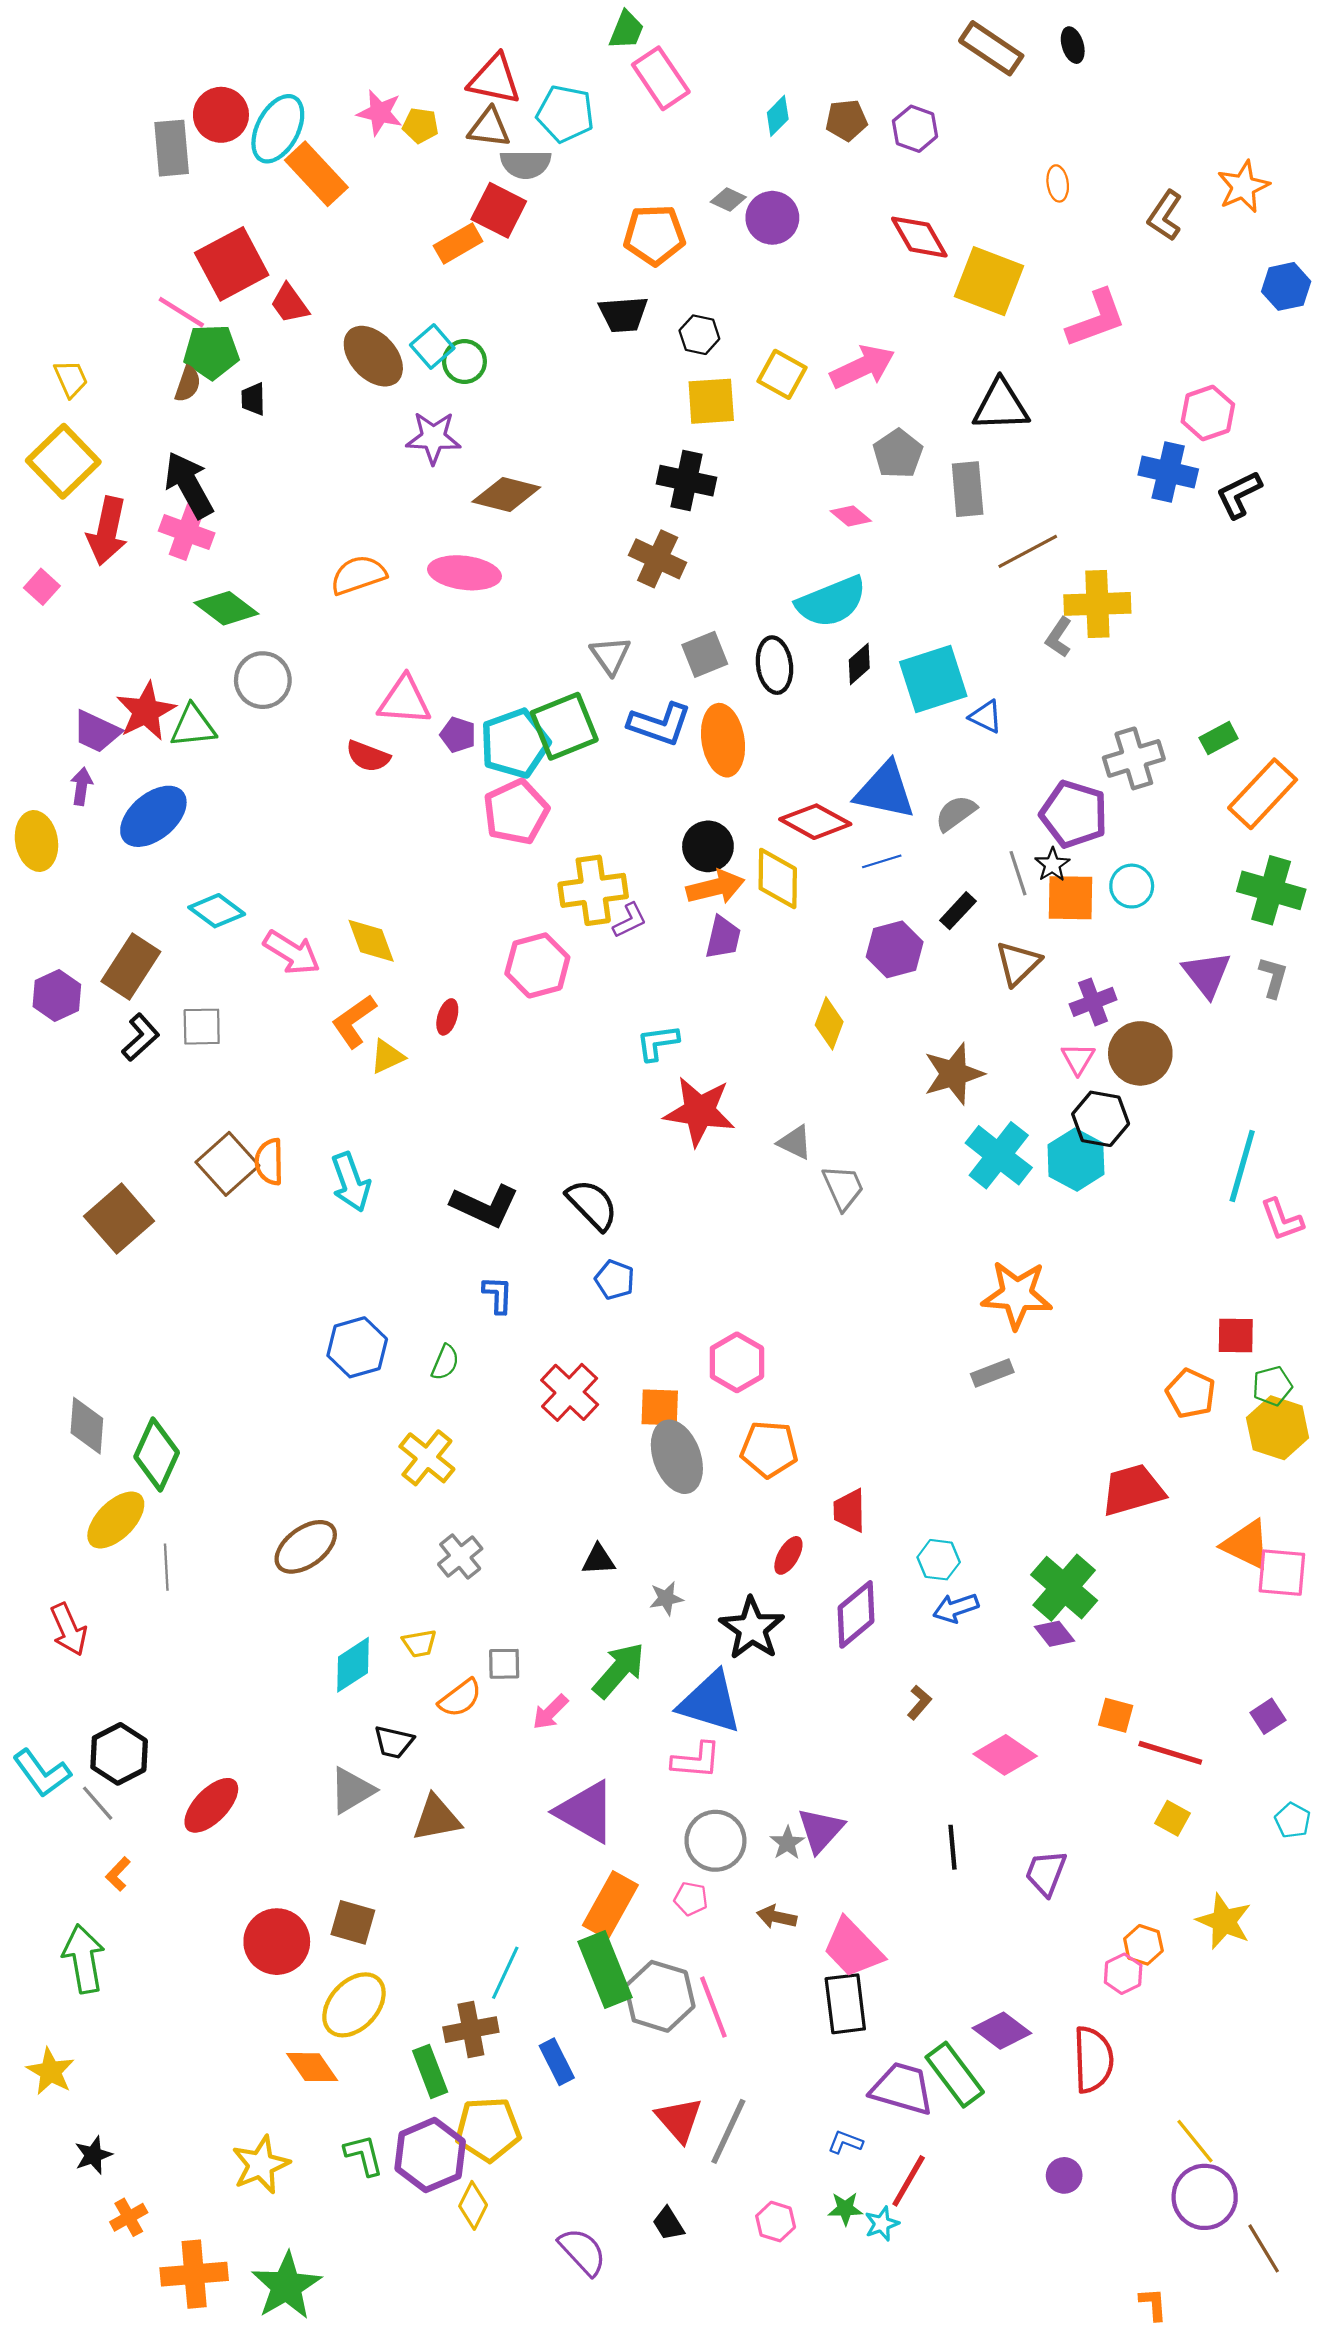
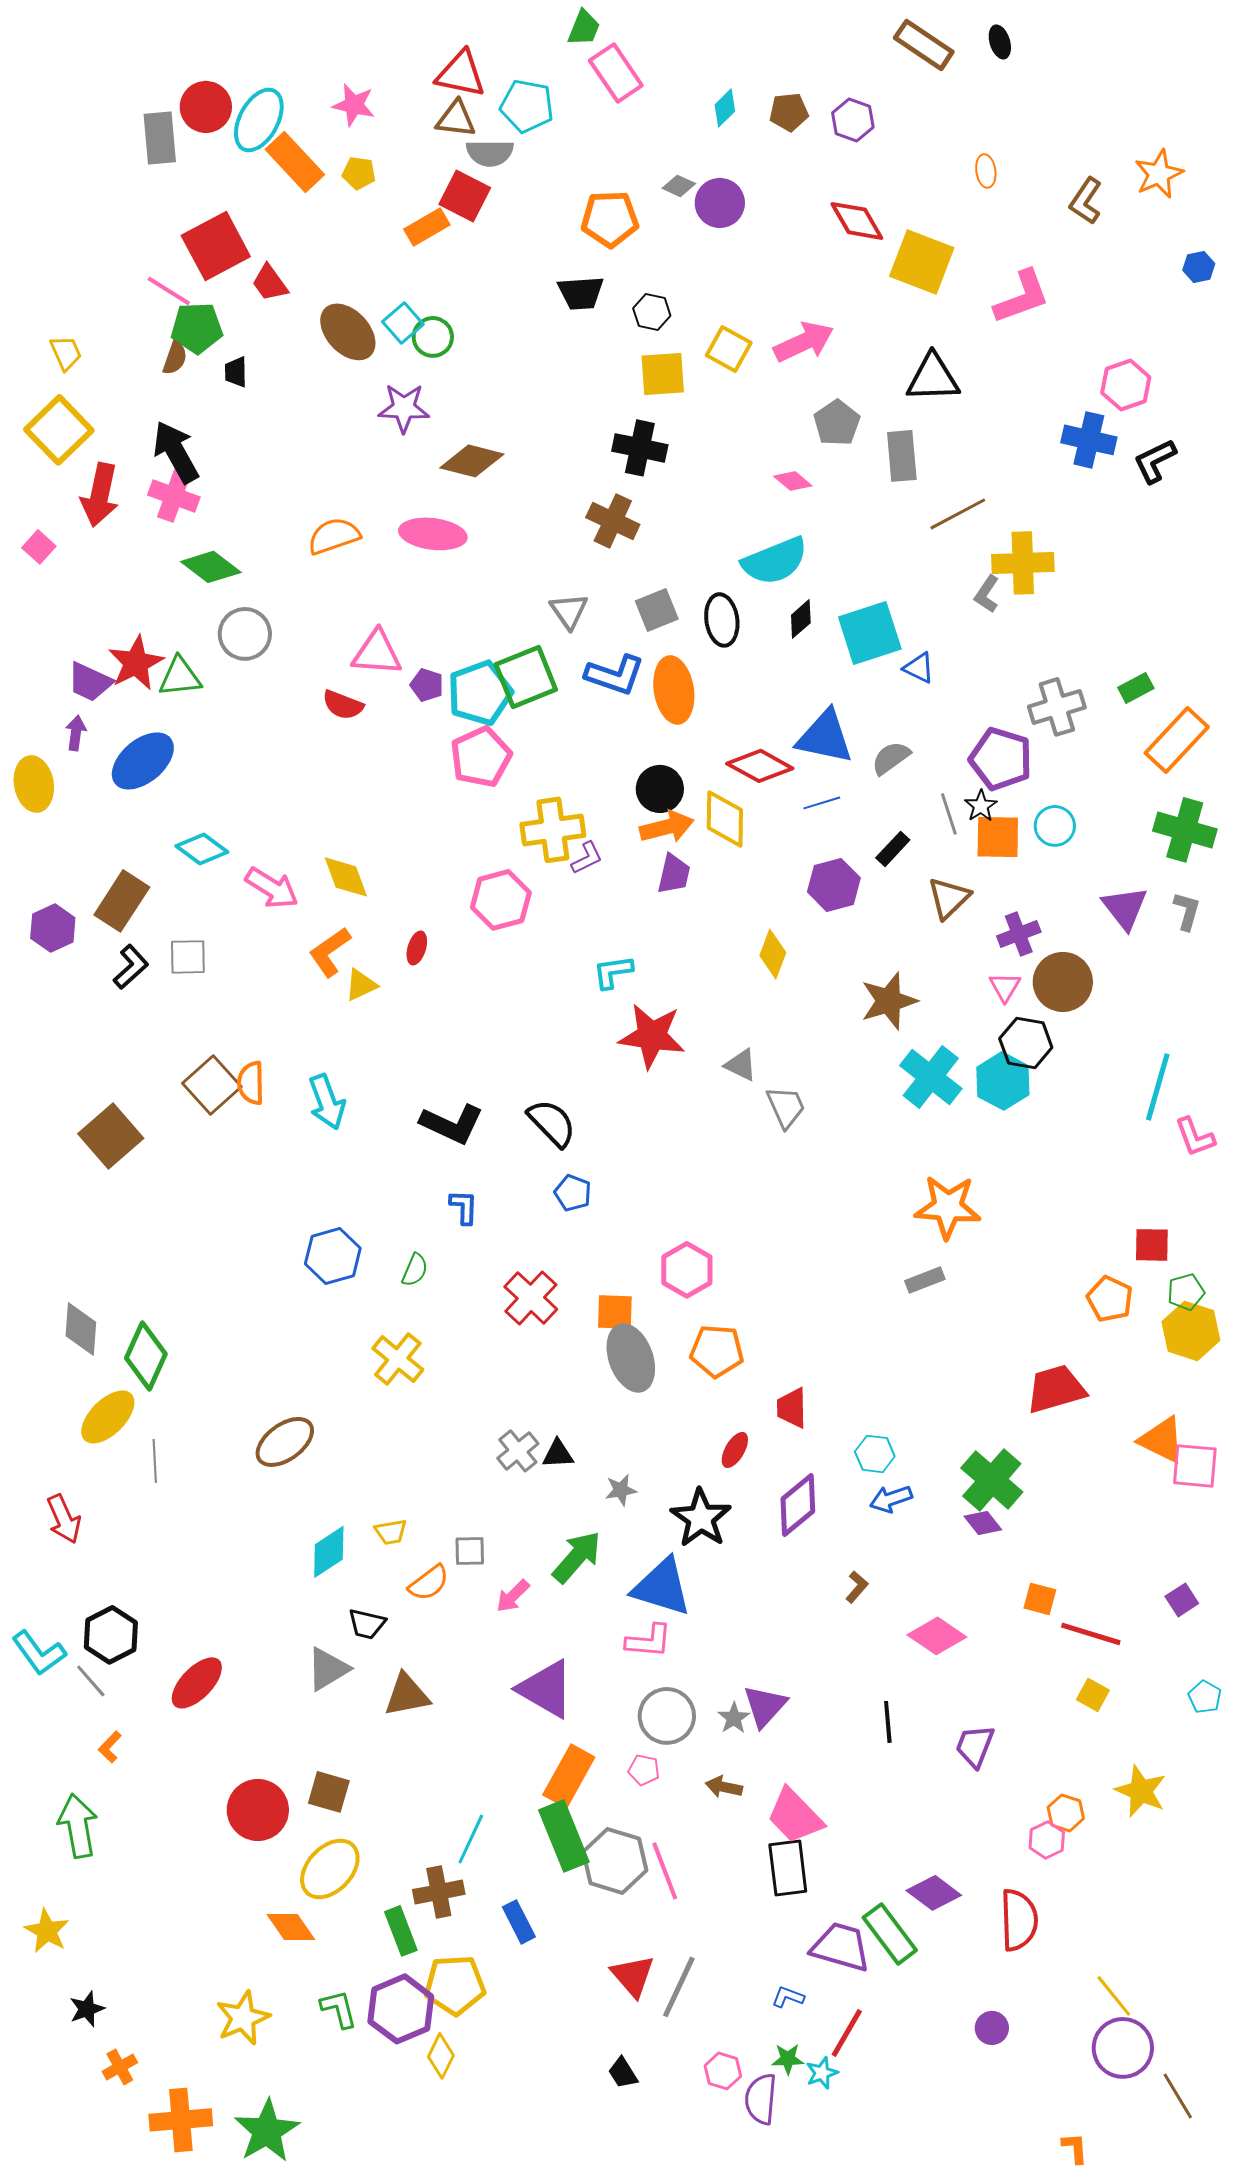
yellow pentagon: (420, 126) -> (359, 173), moved
blue hexagon: (1286, 286) -> (1199, 267), size x0.7
gray cross: (460, 1556) -> (518, 1451), moved
purple semicircle: (582, 2252) -> (761, 2099), moved, turned -132

